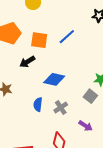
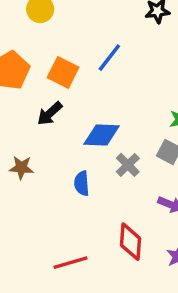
orange square: (39, 40) -> (63, 72), turned 30
gray cross: (61, 107) -> (128, 165), moved

